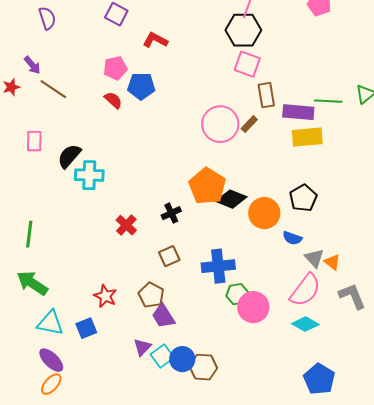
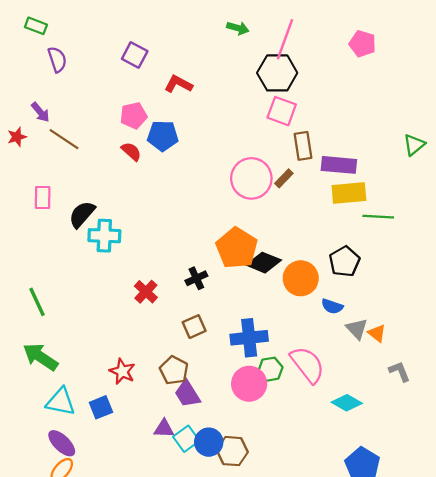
green line: (328, 101) -> (378, 217), moved
green line: (29, 234) -> (37, 302), turned -32
pink semicircle: (305, 290) -> (307, 365), moved, turned -75
gray L-shape: (352, 296) -> (399, 371), size x0.7
pink circle: (253, 307) -> (249, 384), moved
purple triangle: (142, 347) -> (164, 429), turned 48

